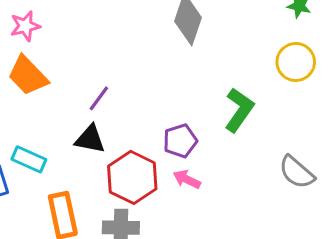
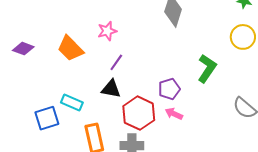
pink star: (25, 26) -> (107, 31), moved

